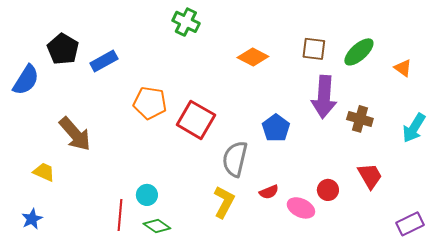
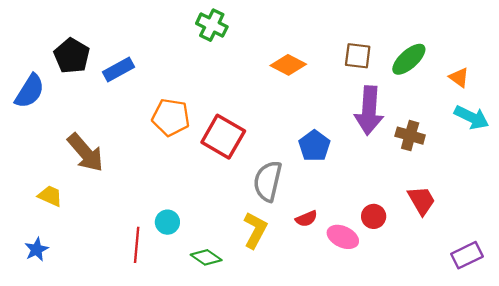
cyan arrow: (414, 128) -> (472, 117), moved, turned -96
green diamond: (157, 226) -> (206, 257), moved

